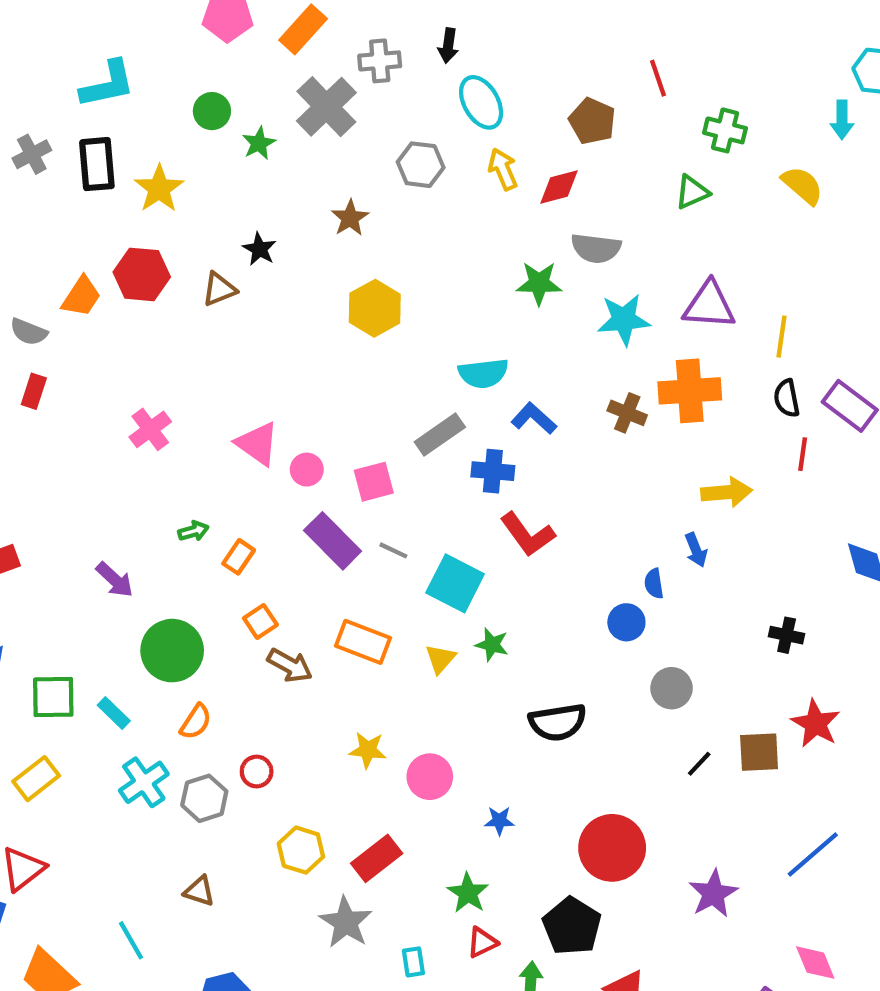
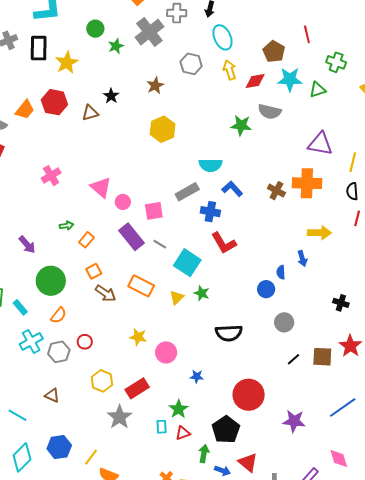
cyan star: (624, 320) -> (290, 79), moved
purple star: (713, 894) -> (294, 421), turned 30
cyan line: (131, 940) -> (18, 415), turned -36
cyan rectangle: (413, 962) -> (162, 427), moved

